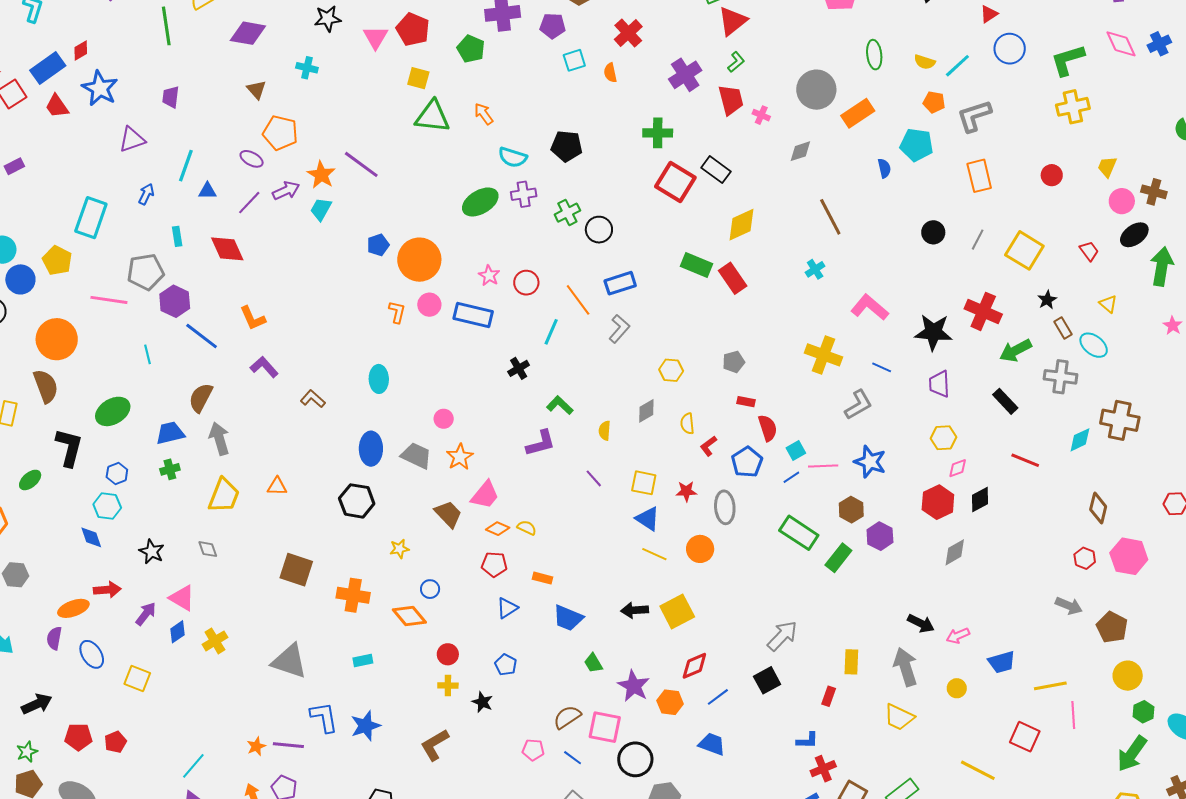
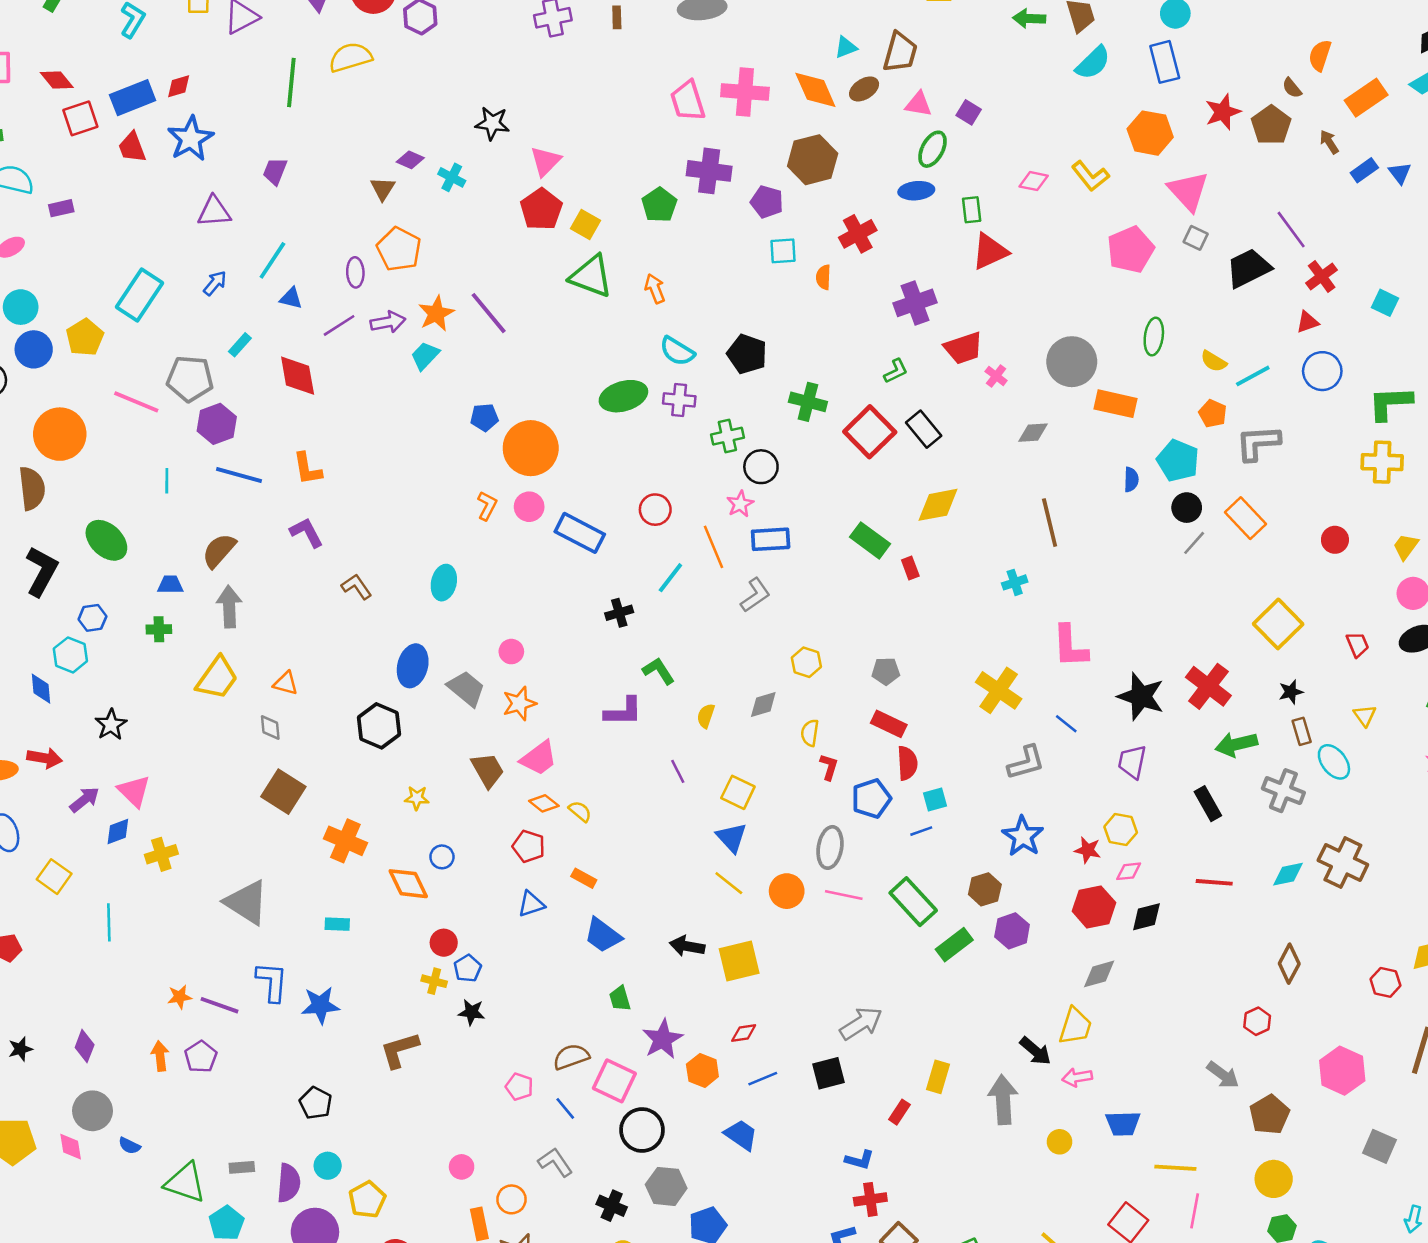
red pentagon: (413, 29) -> (541, 209), moved
purple diamond: (248, 33) -> (410, 160), moved, size x0.6
green L-shape: (736, 62) -> (896, 371), moved
red trapezoid: (731, 100) -> (963, 348), turned 72
orange rectangle: (858, 113) -> (1116, 404), turned 32
green cross: (658, 133) -> (808, 402), moved
purple ellipse: (252, 159) -> (355, 272), turned 45
orange rectangle: (979, 176) -> (1245, 518), turned -44
black circle: (933, 232) -> (1187, 508), moved
cyan rectangle: (177, 236) -> (240, 345), turned 36
gray line: (978, 240) -> (1194, 543), moved
pink star: (489, 275) -> (740, 504), moved
red rectangle: (733, 278) -> (910, 568), size x0.6
pink L-shape: (870, 307) -> (1070, 646), turned -147
blue line: (202, 336) -> (239, 475), turned -36
red rectangle: (746, 402) -> (889, 724), size x1.5
green ellipse: (113, 411) -> (106, 540), turned 60
blue trapezoid: (170, 433) -> (170, 585), size x0.7
red L-shape: (709, 446) -> (829, 767), turned 130
red line: (1025, 460) -> (1214, 882), turned -32
pink line: (823, 466) -> (844, 895), moved
red star: (686, 491) -> (1088, 850), moved
gray diamond: (208, 549) -> (270, 728), moved
pink hexagon: (1129, 556) -> (1342, 1071), moved
blue pentagon: (506, 665) -> (468, 968), moved
red diamond: (694, 666) -> (744, 1033), size x0.7
black star: (482, 702) -> (472, 1012), turned -30
yellow trapezoid: (899, 717) -> (1075, 1026), moved, turned -112
cyan line: (193, 766) -> (109, 922), moved, turned -56

